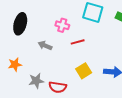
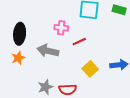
gray arrow: (45, 46) -> (48, 51), size x1.5
orange star: (15, 64) -> (18, 58), moved

